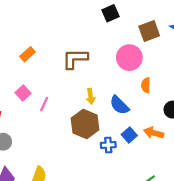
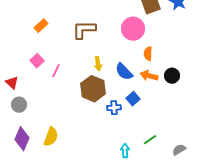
orange arrow: (154, 133) -> (149, 76), moved

